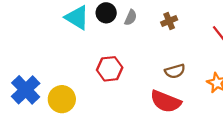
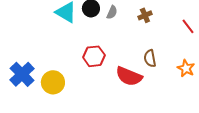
brown semicircle: (175, 71) -> (150, 58), turned 96
red semicircle: (166, 101) -> (129, 76), moved

